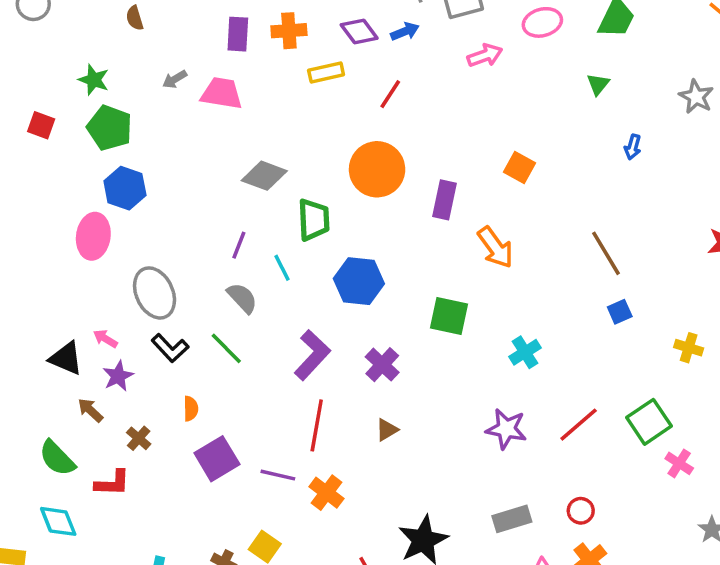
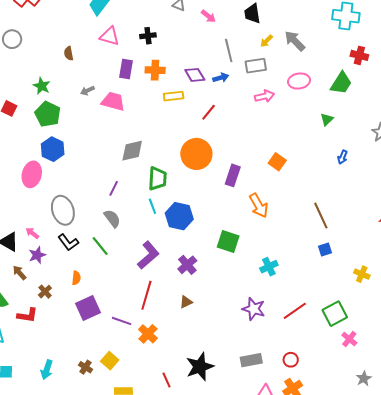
gray diamond: (264, 176) -> (132, 151), turned -40
cyan line: (282, 268) -> (152, 206), moved

